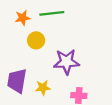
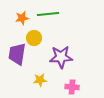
purple trapezoid: (17, 81) -> (17, 54), moved

